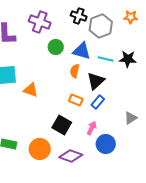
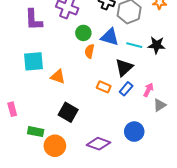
orange semicircle: (75, 71) -> (89, 51), moved
black square: (62, 125) -> (68, 112), moved
pink arrow: (92, 128) -> (148, 90), moved
orange circle: (40, 149) -> (55, 146), moved

